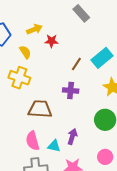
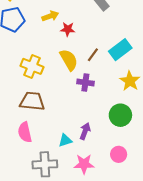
yellow semicircle: (25, 52) -> (69, 60), moved, size x1.5
brown trapezoid: (40, 109) -> (32, 101), moved
pink semicircle: (33, 141) -> (25, 132), moved
cyan triangle: (54, 146) -> (65, 140), turned -32

